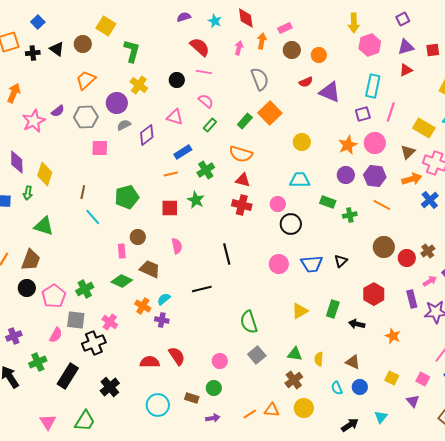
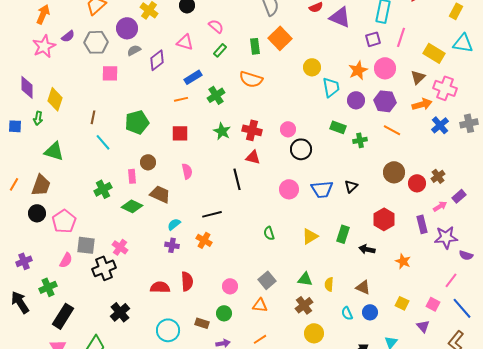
orange arrow: (14, 93) -> (43, 14), moved
green rectangle: (245, 121) -> (255, 46), turned -49
red triangle: (243, 180) -> (253, 157), moved
cyan trapezoid: (300, 180) -> (331, 87), moved, turned 80
green star: (196, 200) -> (222, 131), moved
green cross: (85, 289) -> (103, 189), moved
orange cross: (143, 306) -> (204, 240), moved
green semicircle: (249, 322) -> (269, 233), moved, size x0.6
red semicircle: (177, 356) -> (187, 281), turned 30
black rectangle: (68, 376) -> (63, 316), moved
orange triangle: (272, 410) -> (260, 305), moved

